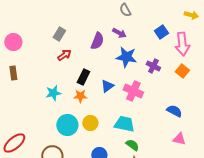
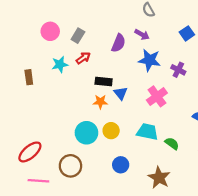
pink circle: (13, 42) -> (50, 31), moved
black rectangle: (83, 77) -> (104, 82), turned 70
blue triangle: (107, 86) -> (121, 93), moved, turned -32
pink cross: (133, 91) -> (157, 96), turned 30
cyan star: (53, 93) -> (60, 64), moved
green semicircle: (132, 145) -> (172, 143), moved

